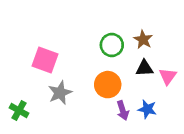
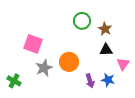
green circle: (112, 45) -> (82, 21), moved
pink triangle: (168, 76) -> (123, 64), moved
orange circle: (108, 85) -> (69, 62), moved

